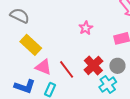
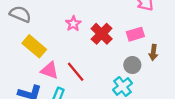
pink star: (86, 28) -> (73, 24), moved
red cross: (93, 65) -> (102, 34), moved

